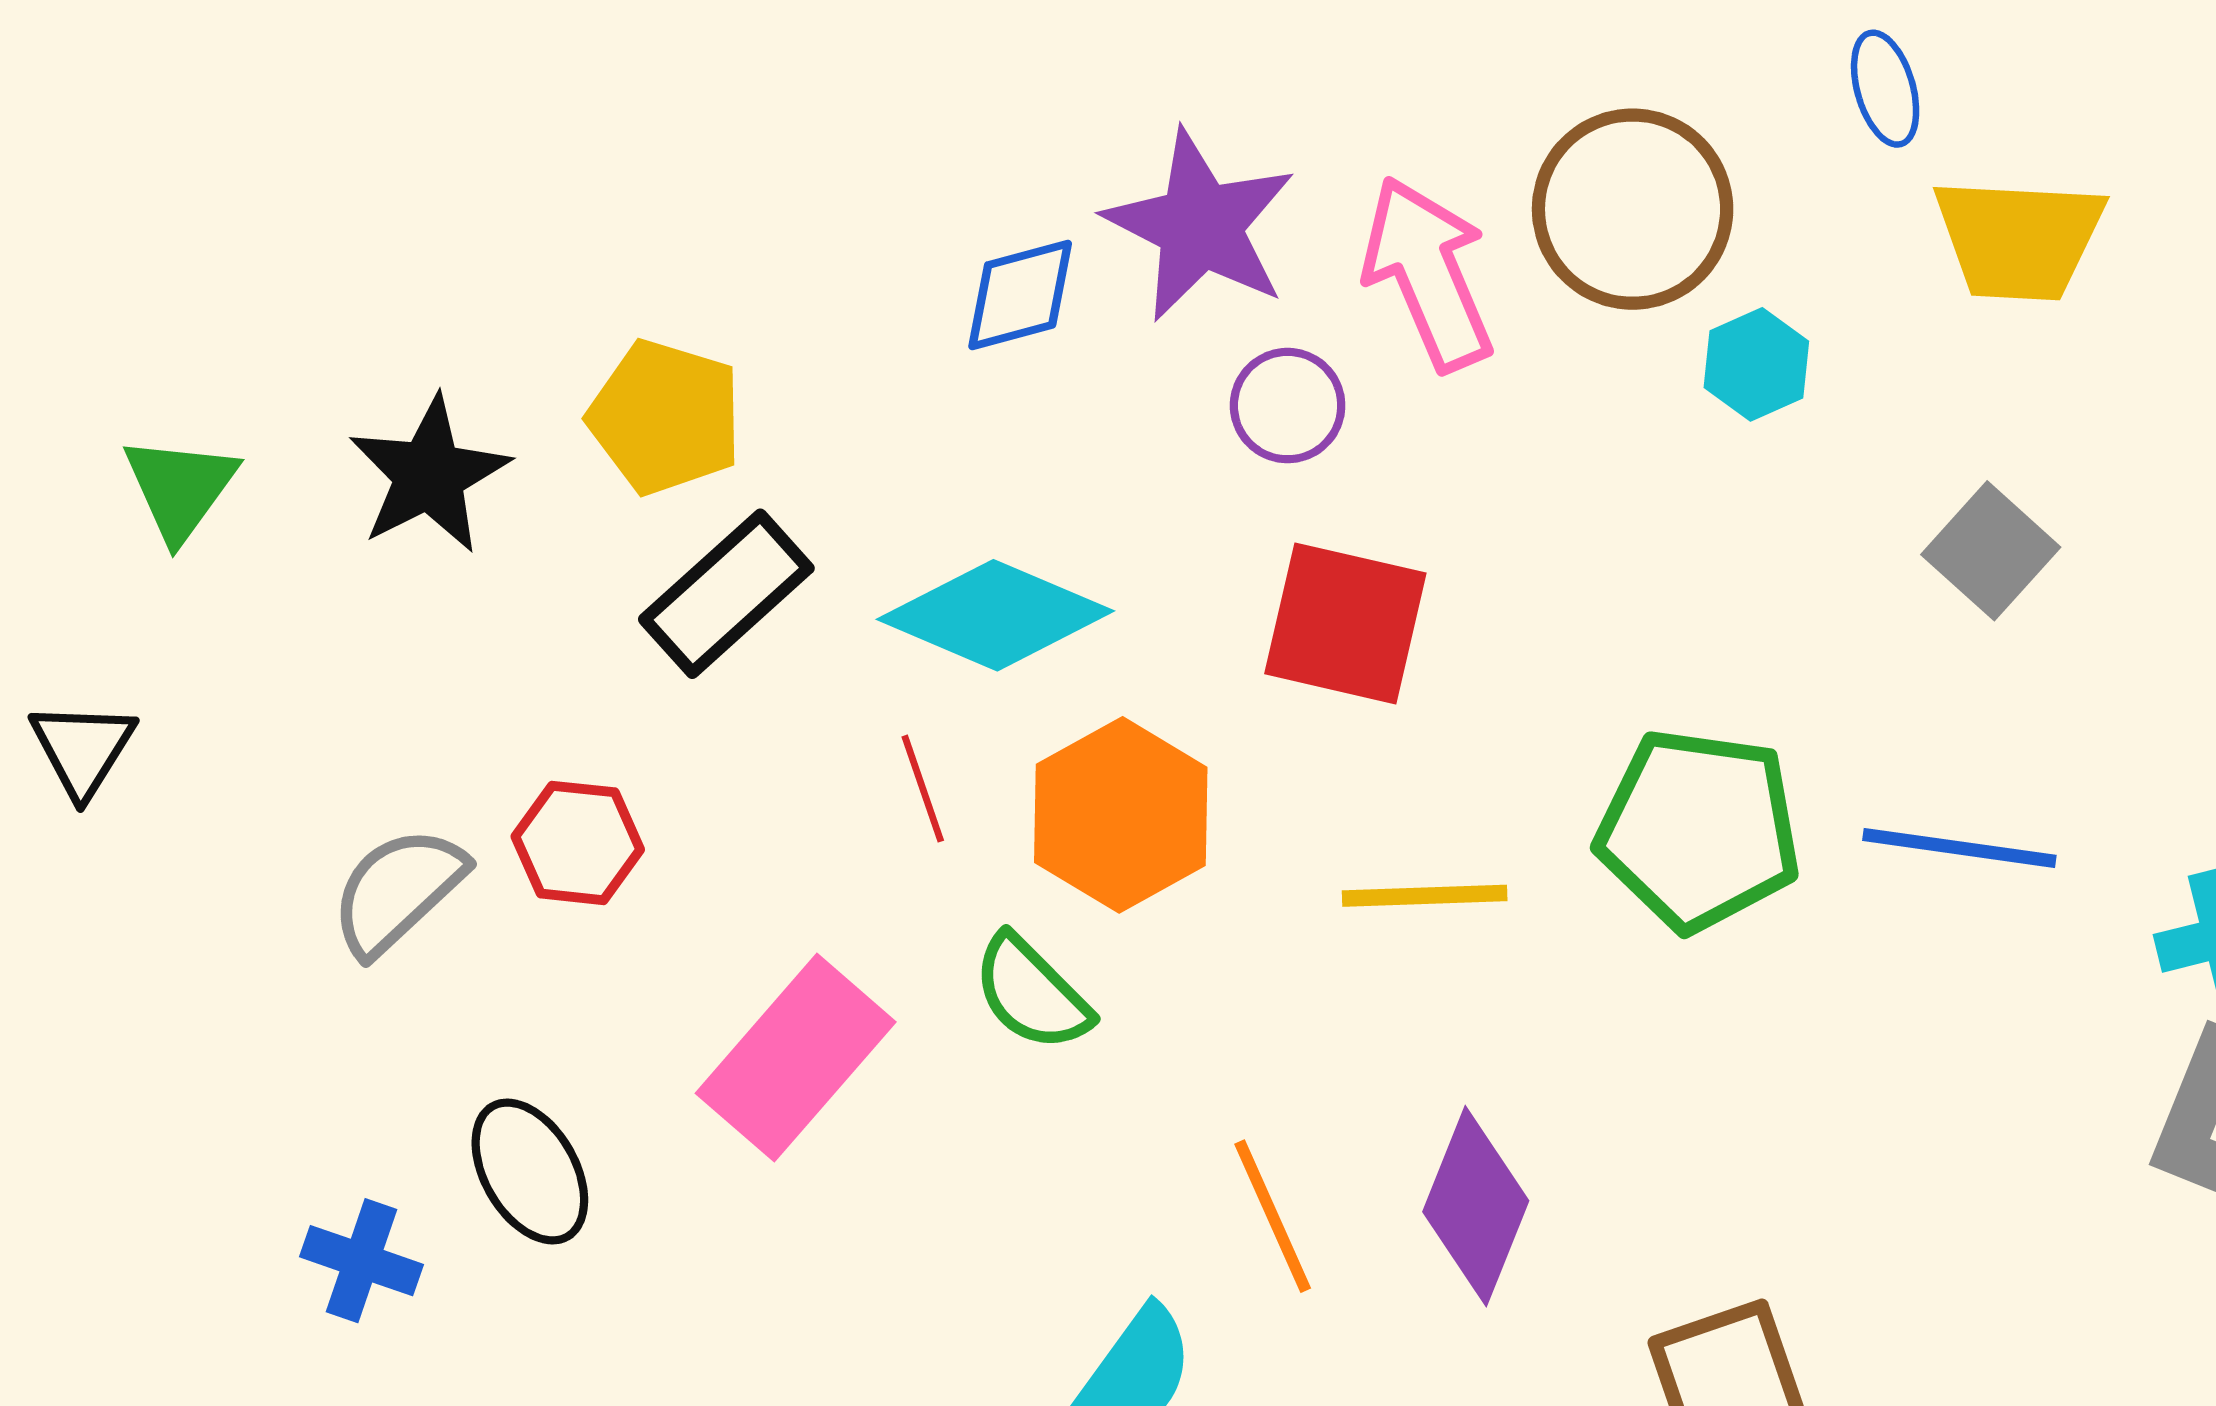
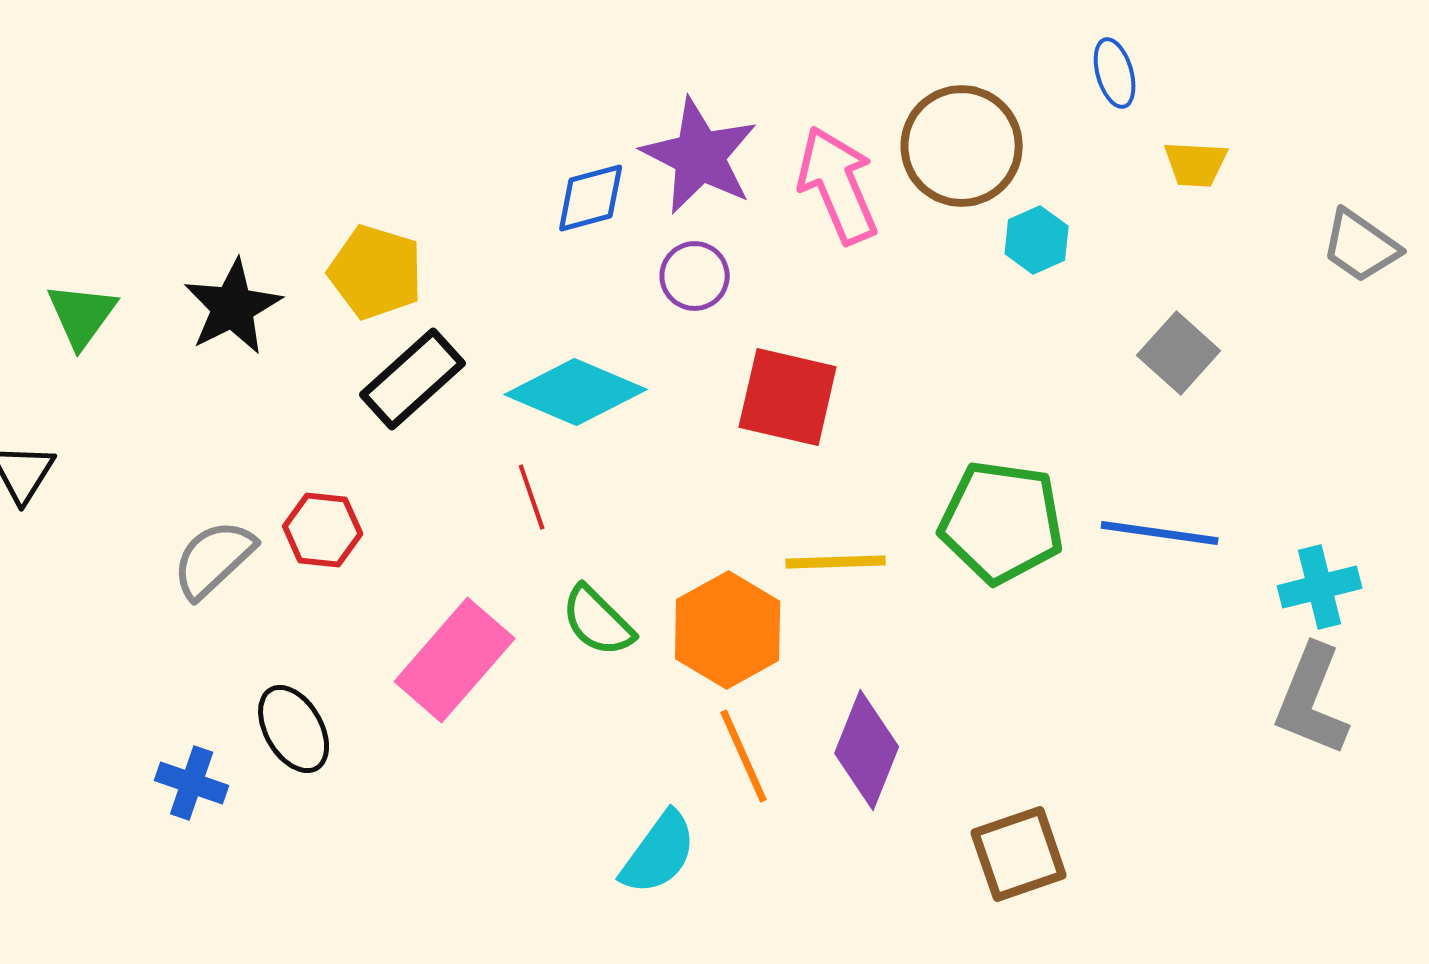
yellow trapezoid: (2019, 239) -> (1196, 164), size x0.6
purple circle: (1288, 406) -> (695, 276), moved
orange hexagon: (1121, 815) -> (728, 630), moved

